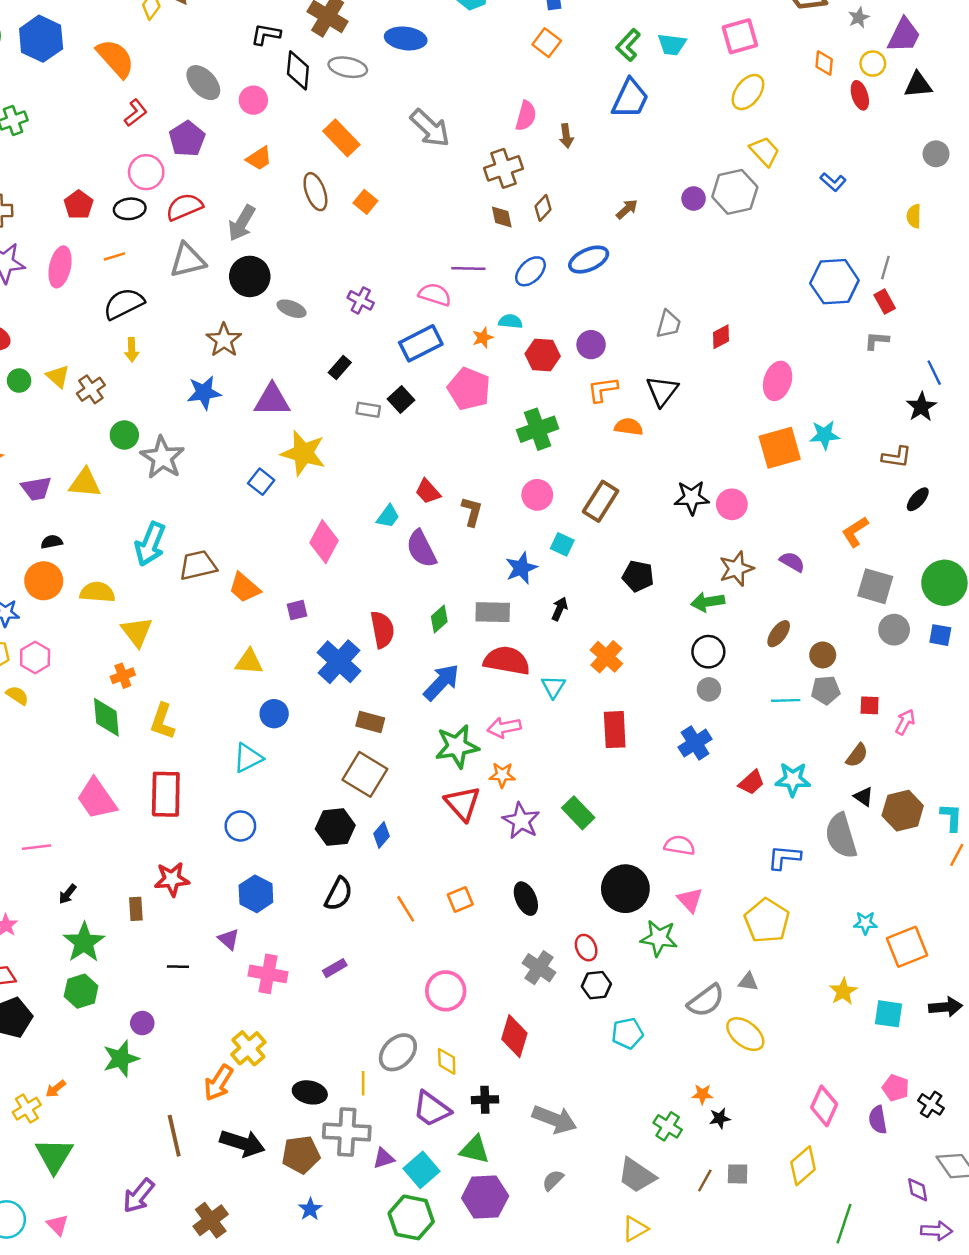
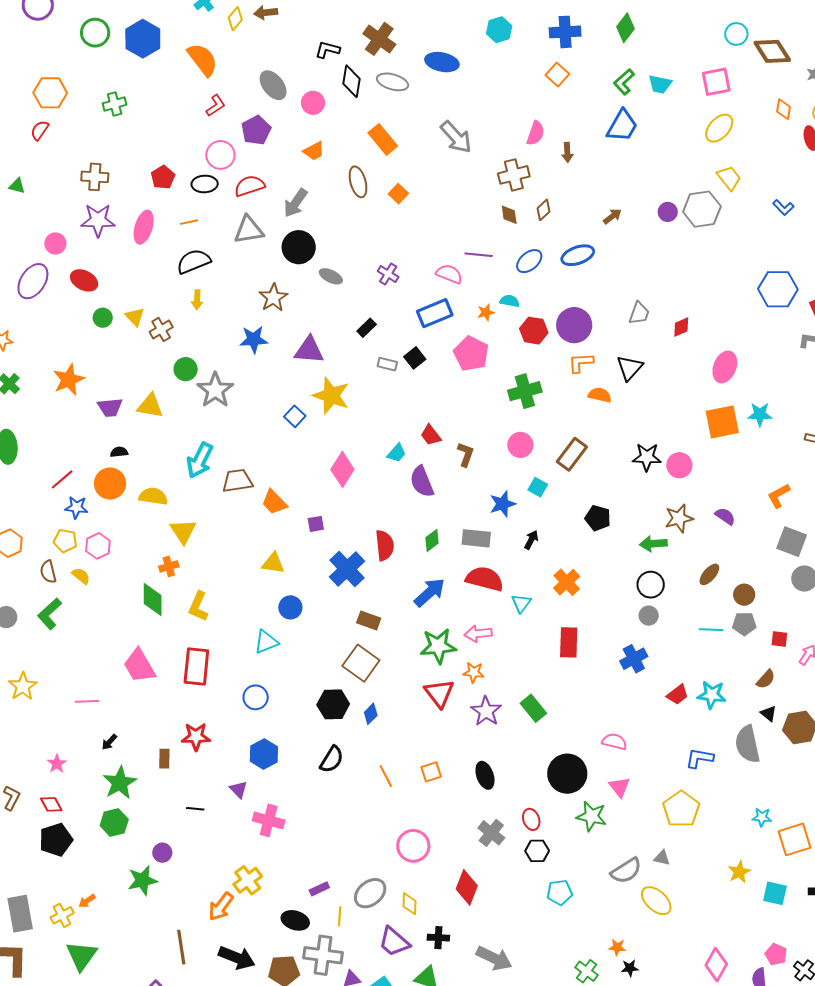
purple circle: (591, 345) -> (574, 325), size x1.5
purple rectangle: (335, 968) -> (319, 889), moved

